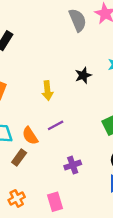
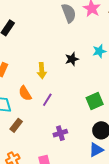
purple line: (56, 125) -> (47, 100), turned -32
orange semicircle: (30, 136) -> (25, 93), moved

